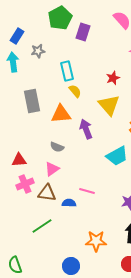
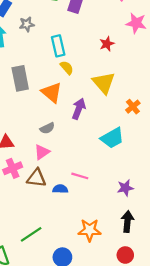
red star: (113, 78) -> (107, 44), moved
orange triangle: (61, 114) -> (52, 93), turned 45
purple arrow: (86, 129) -> (79, 109), turned 42
gray semicircle: (57, 147) -> (47, 128), turned -48
green line: (42, 226) -> (31, 234), moved

